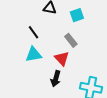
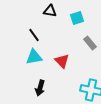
gray rectangle: (71, 40) -> (90, 43), moved
black arrow: (56, 79) -> (40, 88), moved

